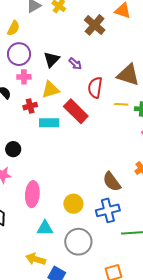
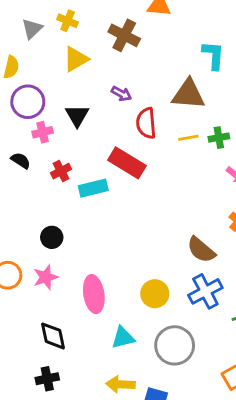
black triangle: (52, 59) -> (77, 116), moved
purple arrow: (75, 64) -> (121, 94), moved
yellow triangle: (51, 90) -> (76, 59), moved

